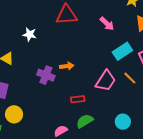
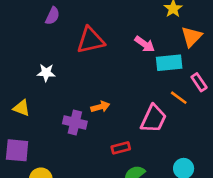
cyan rectangle: (122, 51) -> (169, 63), moved, turned 36
orange line: (130, 78) -> (179, 98), moved

